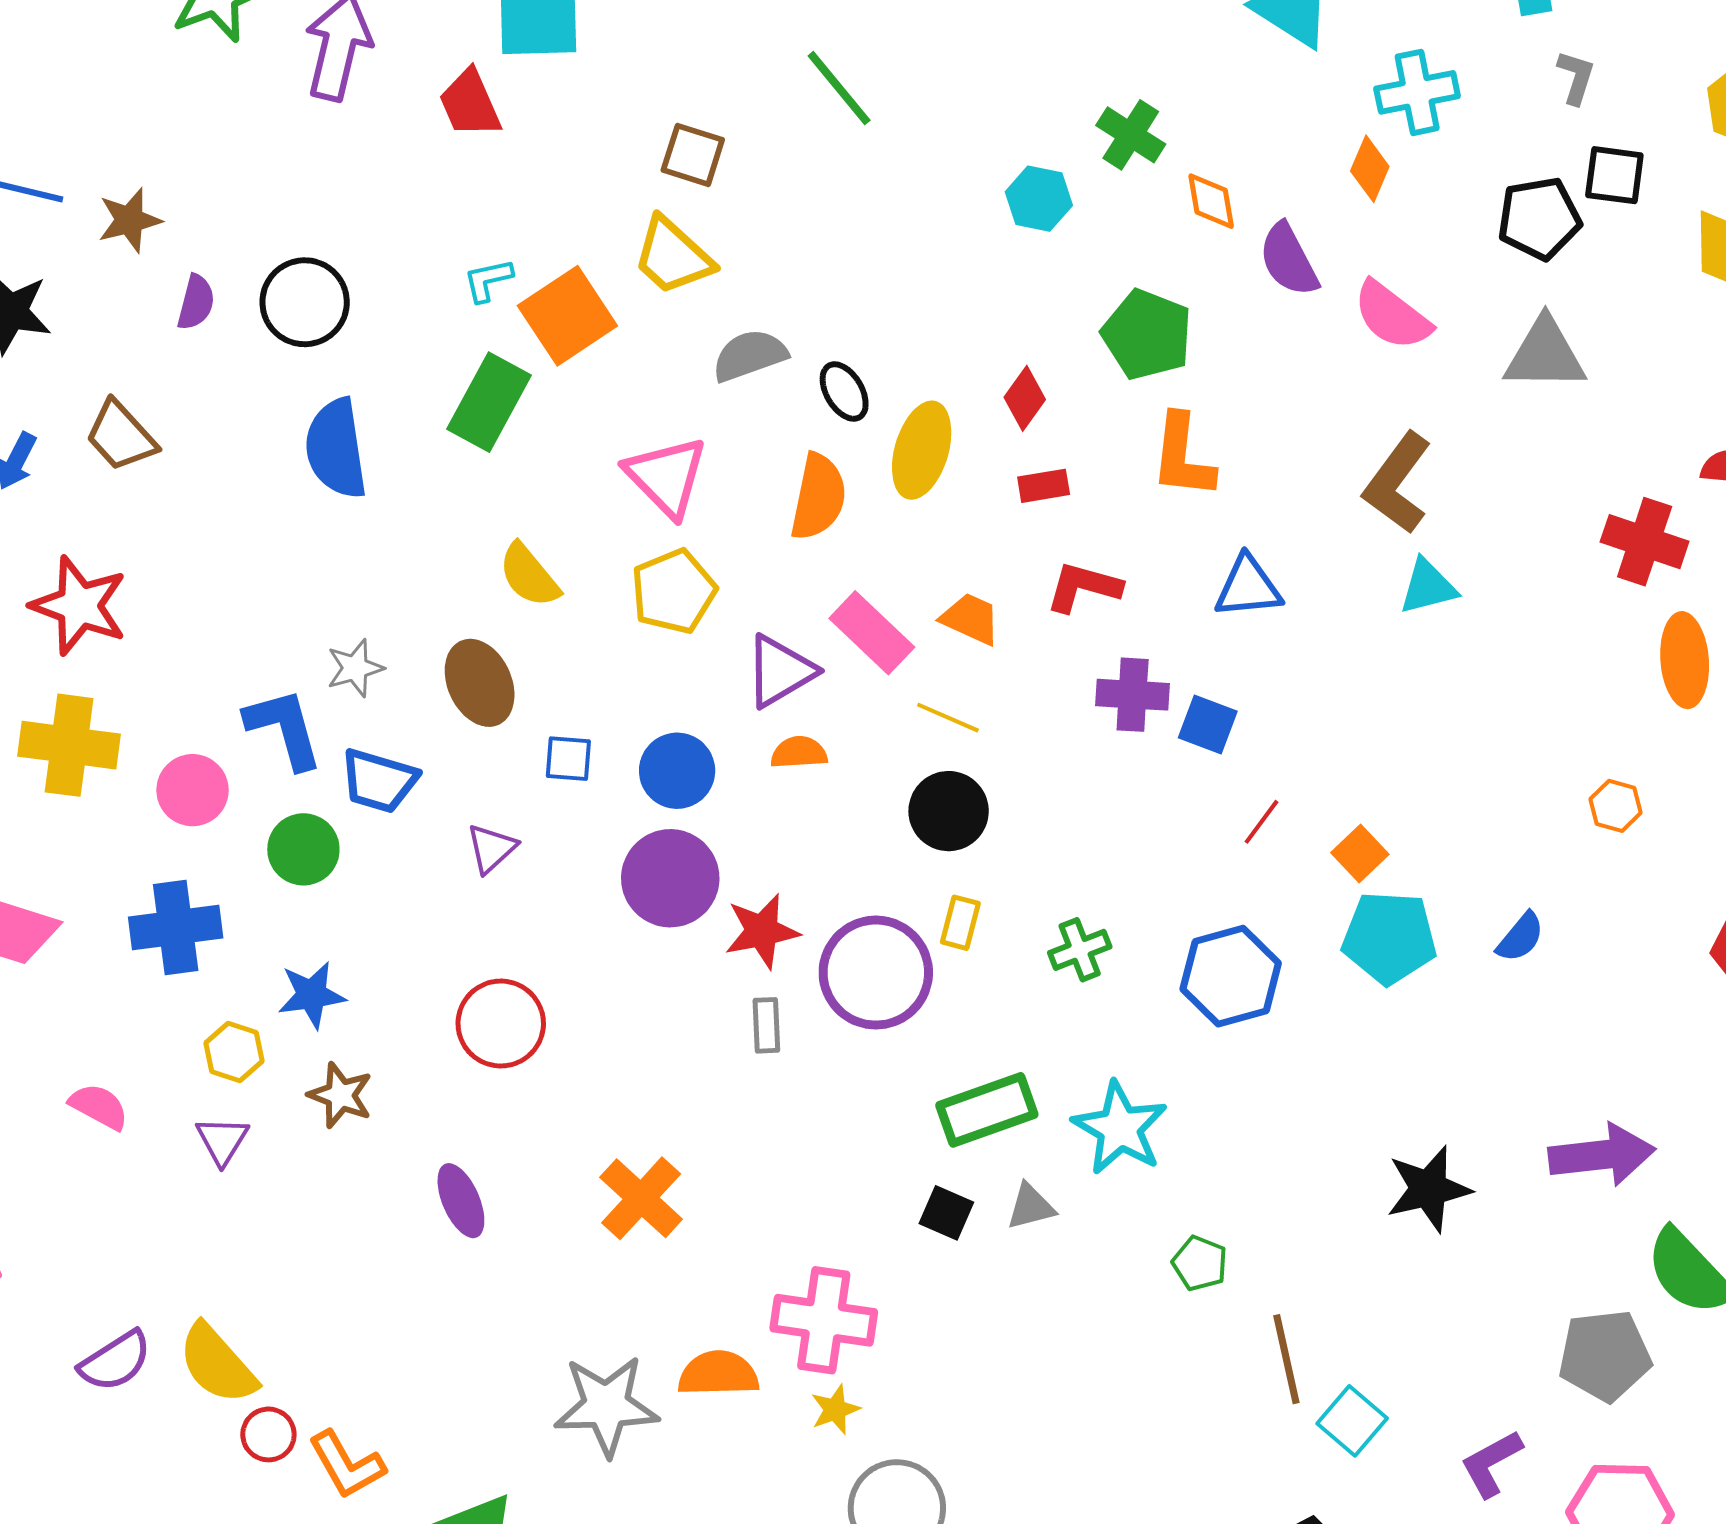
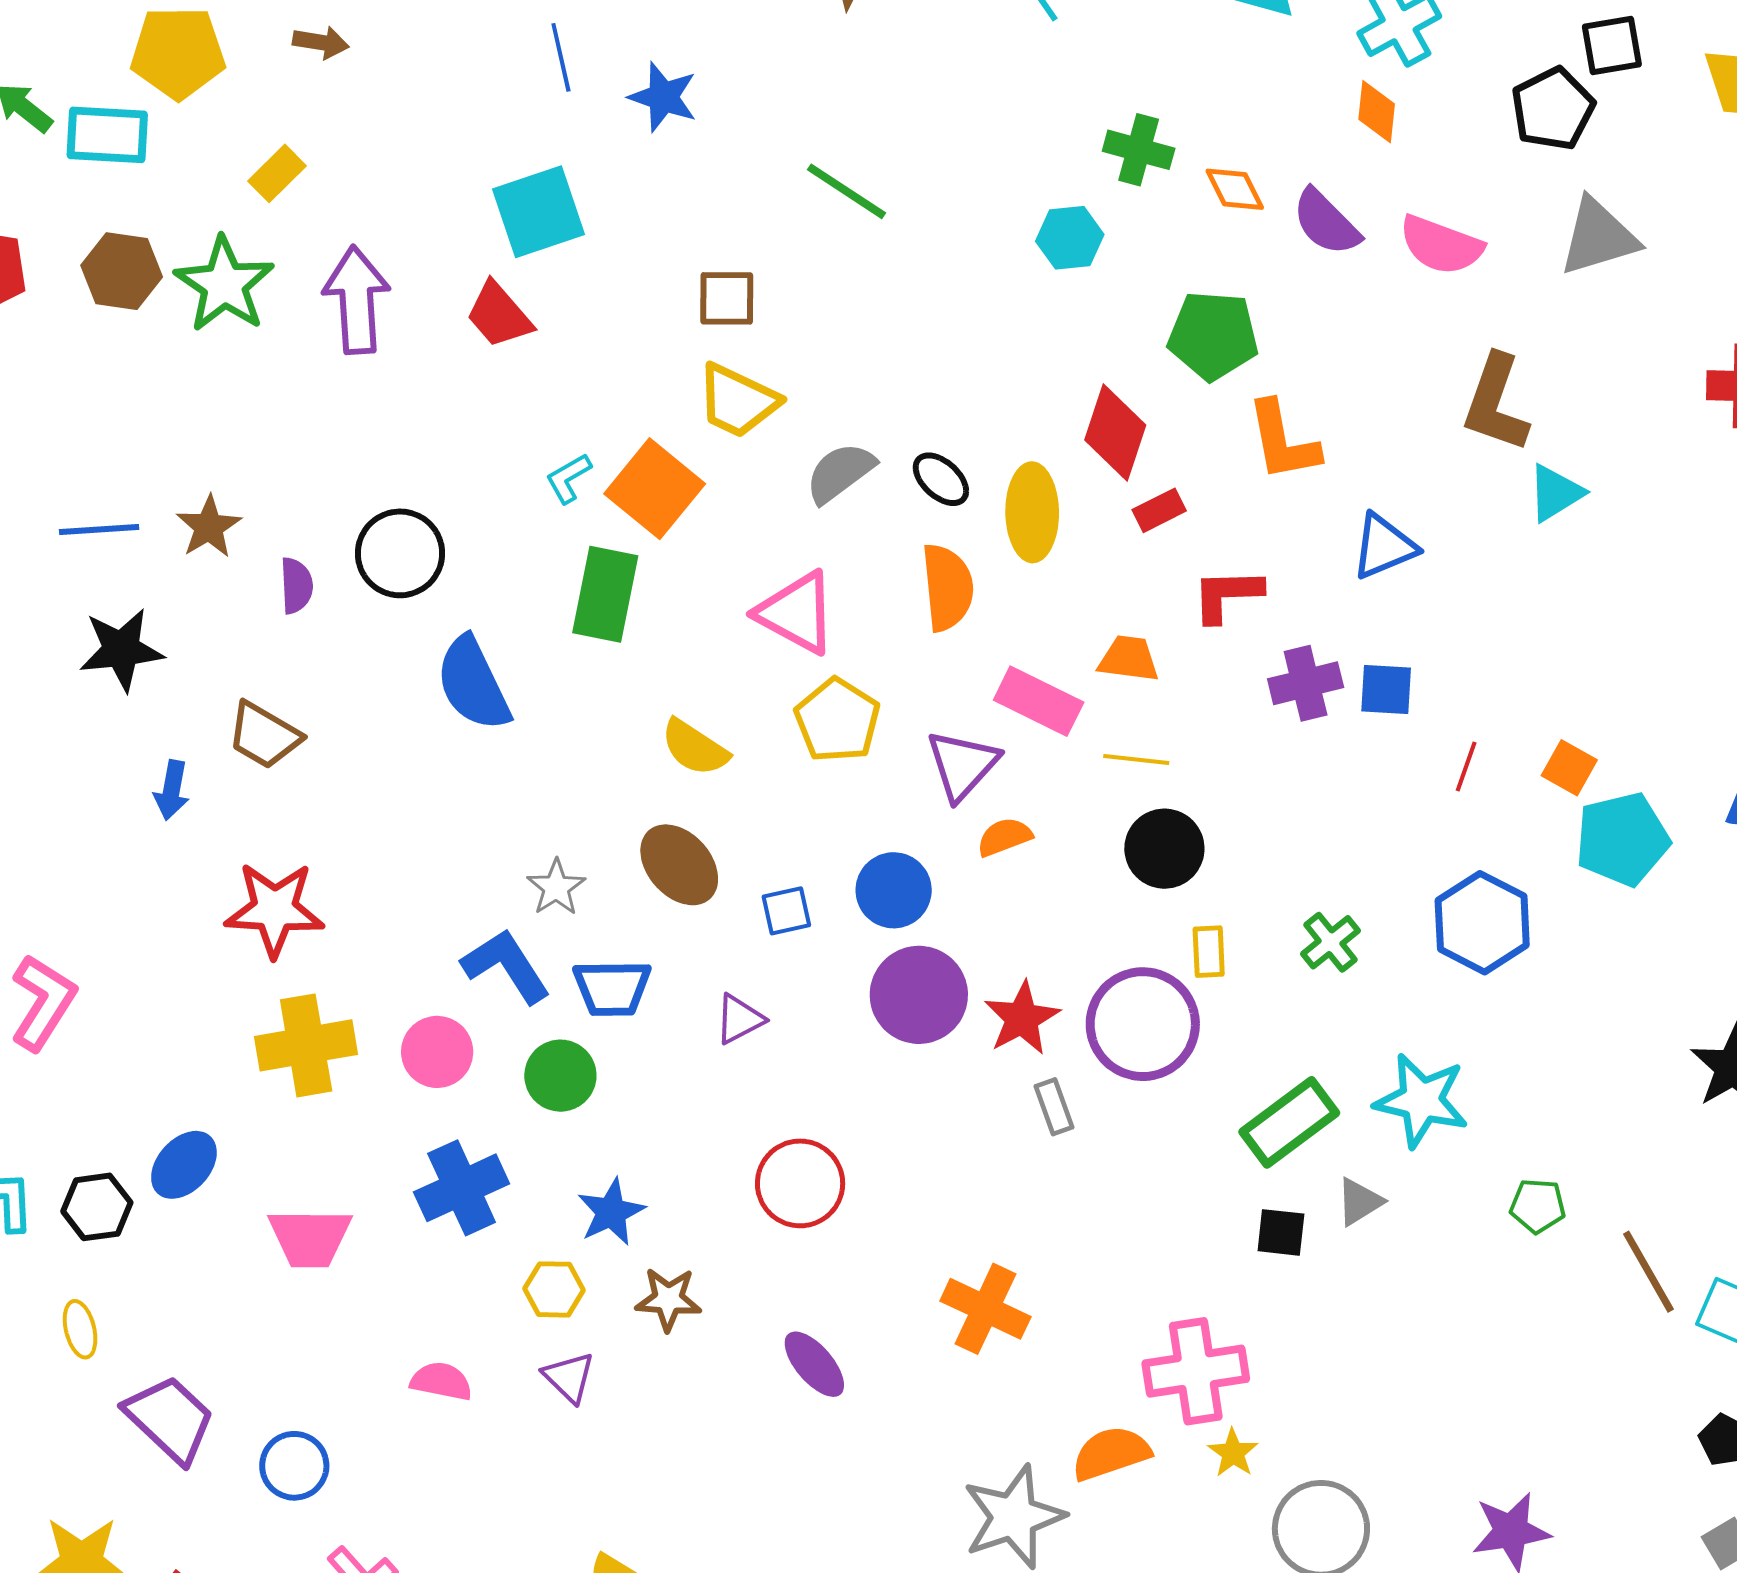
red diamond: (1025, 398) -> (1115, 432), size x1.5
purple triangle: (491, 848) -> (739, 1019), turned 32

